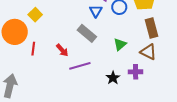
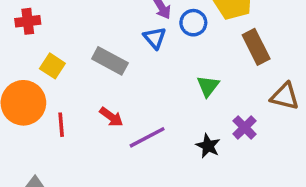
gray rectangle: (87, 33) -> (110, 61), moved
brown triangle: (148, 52) -> (285, 96), moved
purple cross: (136, 72) -> (245, 127), turned -32

